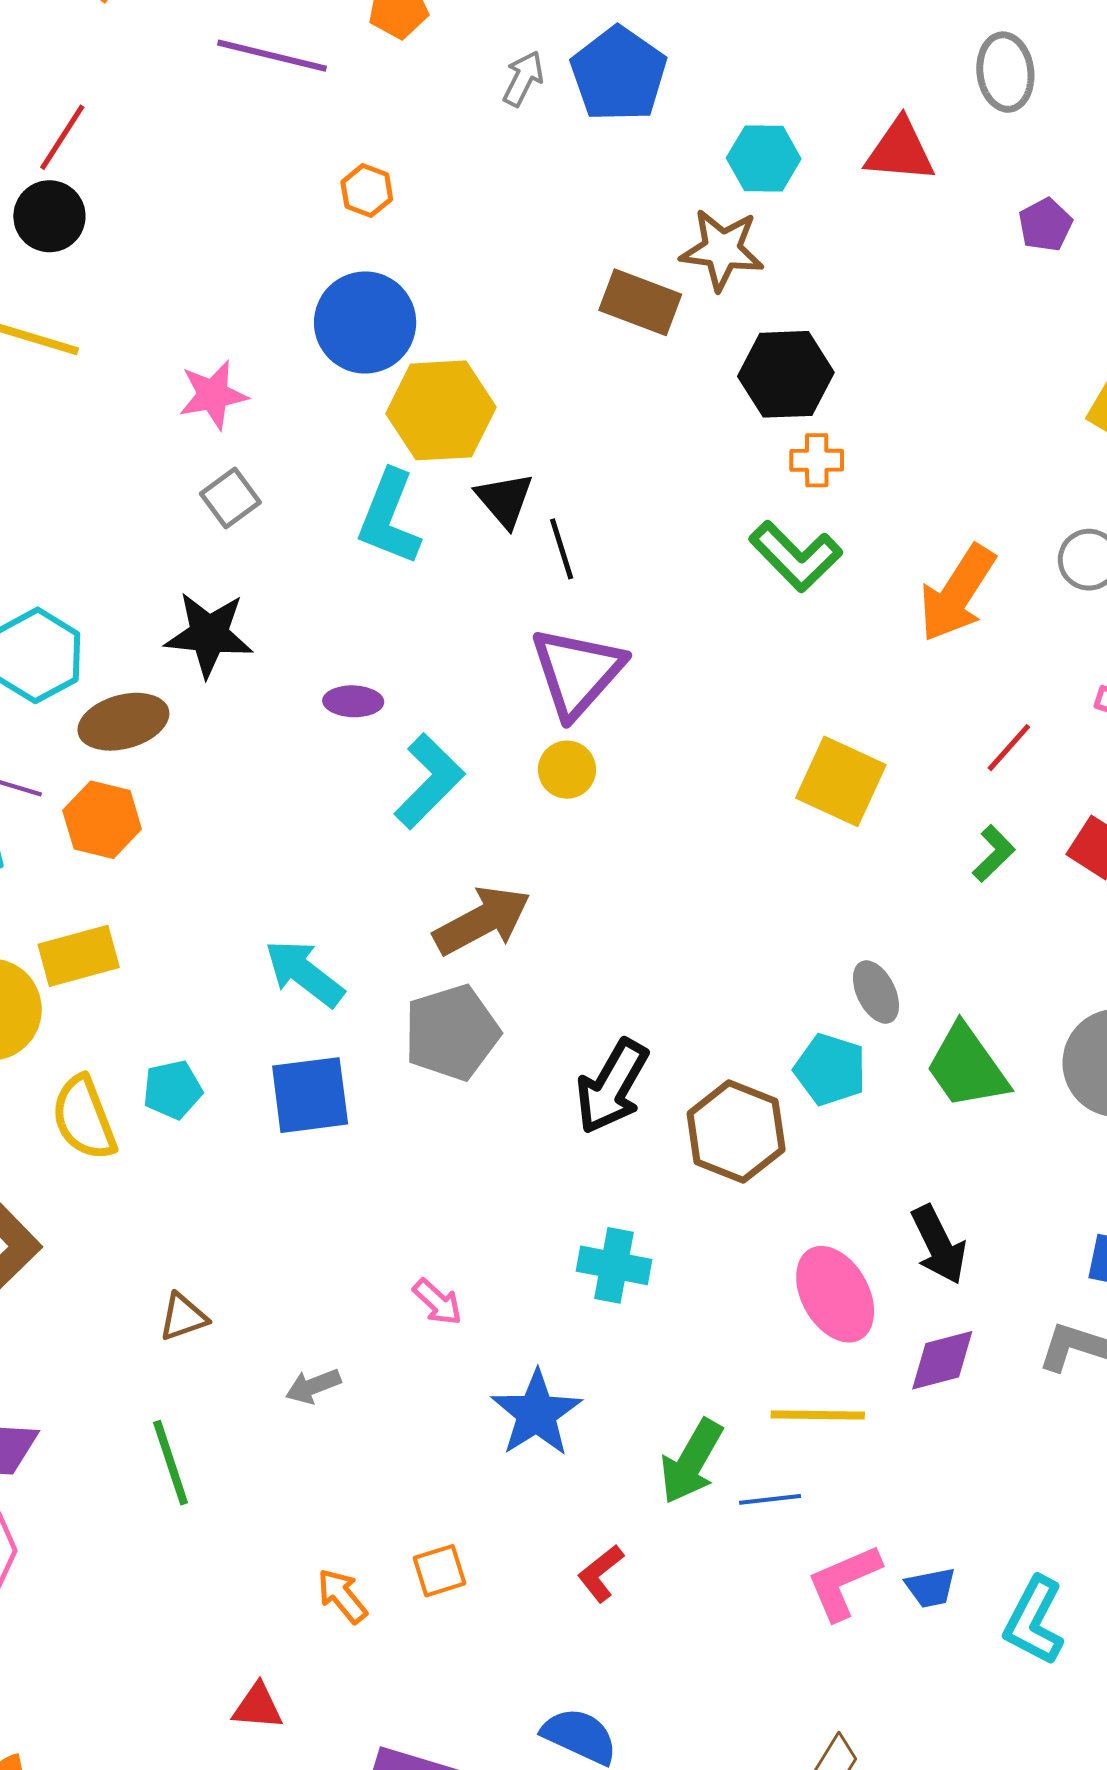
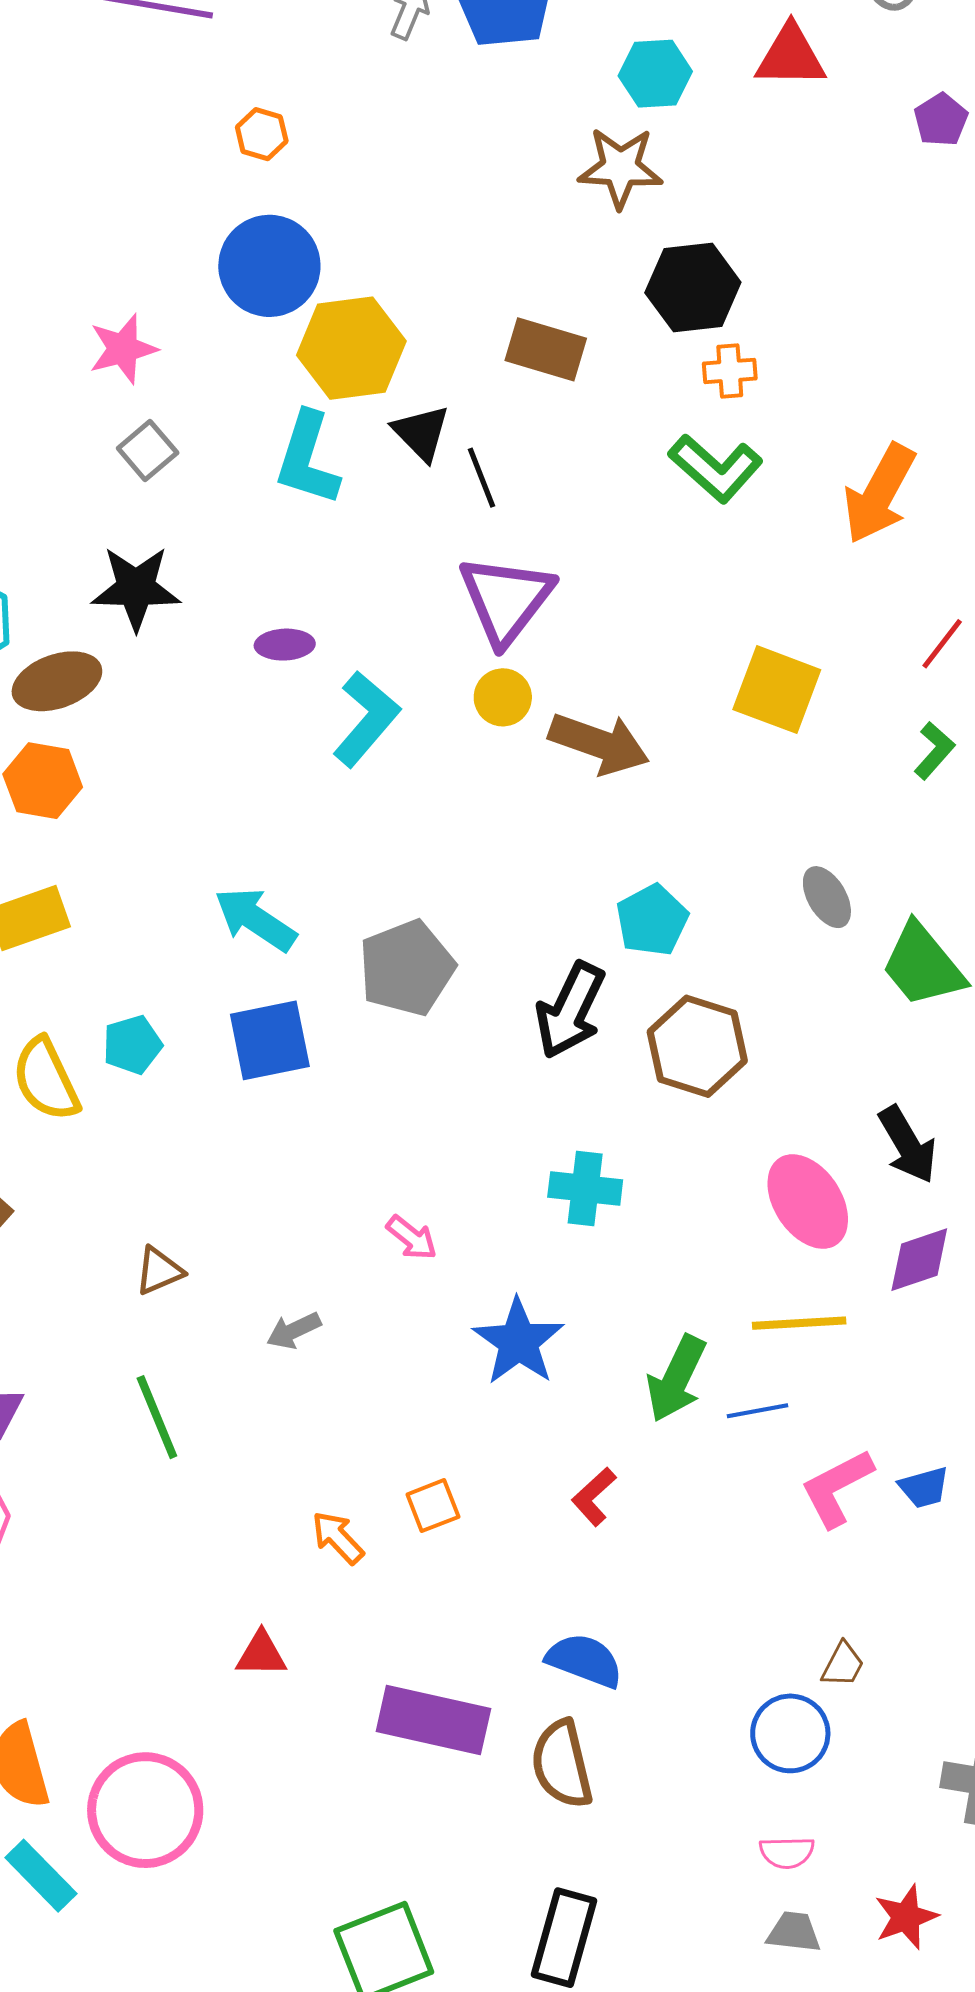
brown rectangle: (640, 302) -> (546, 349), moved
brown arrow: (482, 921) -> (599, 743), moved, turned 52
cyan pentagon: (830, 1070) -> (652, 920), moved, turned 30

